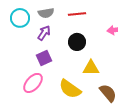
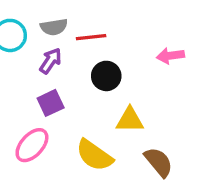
red line: (77, 14) -> (91, 37), moved

